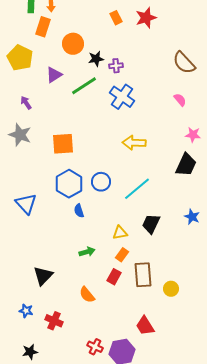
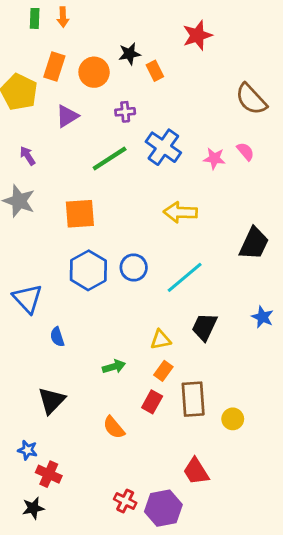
orange rectangle: (116, 18) -> (155, 71), moved
orange rectangle: (43, 27) -> (54, 67), moved
black star: (96, 59) -> (129, 54), moved
purple cross: (116, 66) -> (125, 112), moved
green line: (84, 86) -> (110, 159), moved
pink star: (193, 135) -> (214, 159), moved
blue semicircle: (79, 211) -> (57, 337), moved
red cross: (54, 321) -> (49, 474), moved

